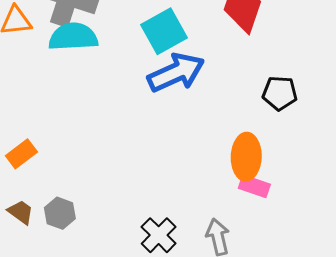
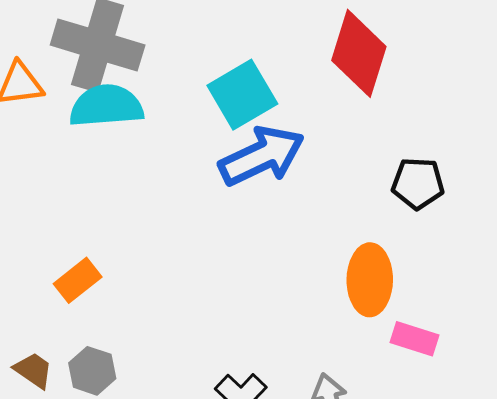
orange rectangle: (21, 154) -> (78, 280), moved
pink rectangle: (254, 186) -> (414, 339), moved

